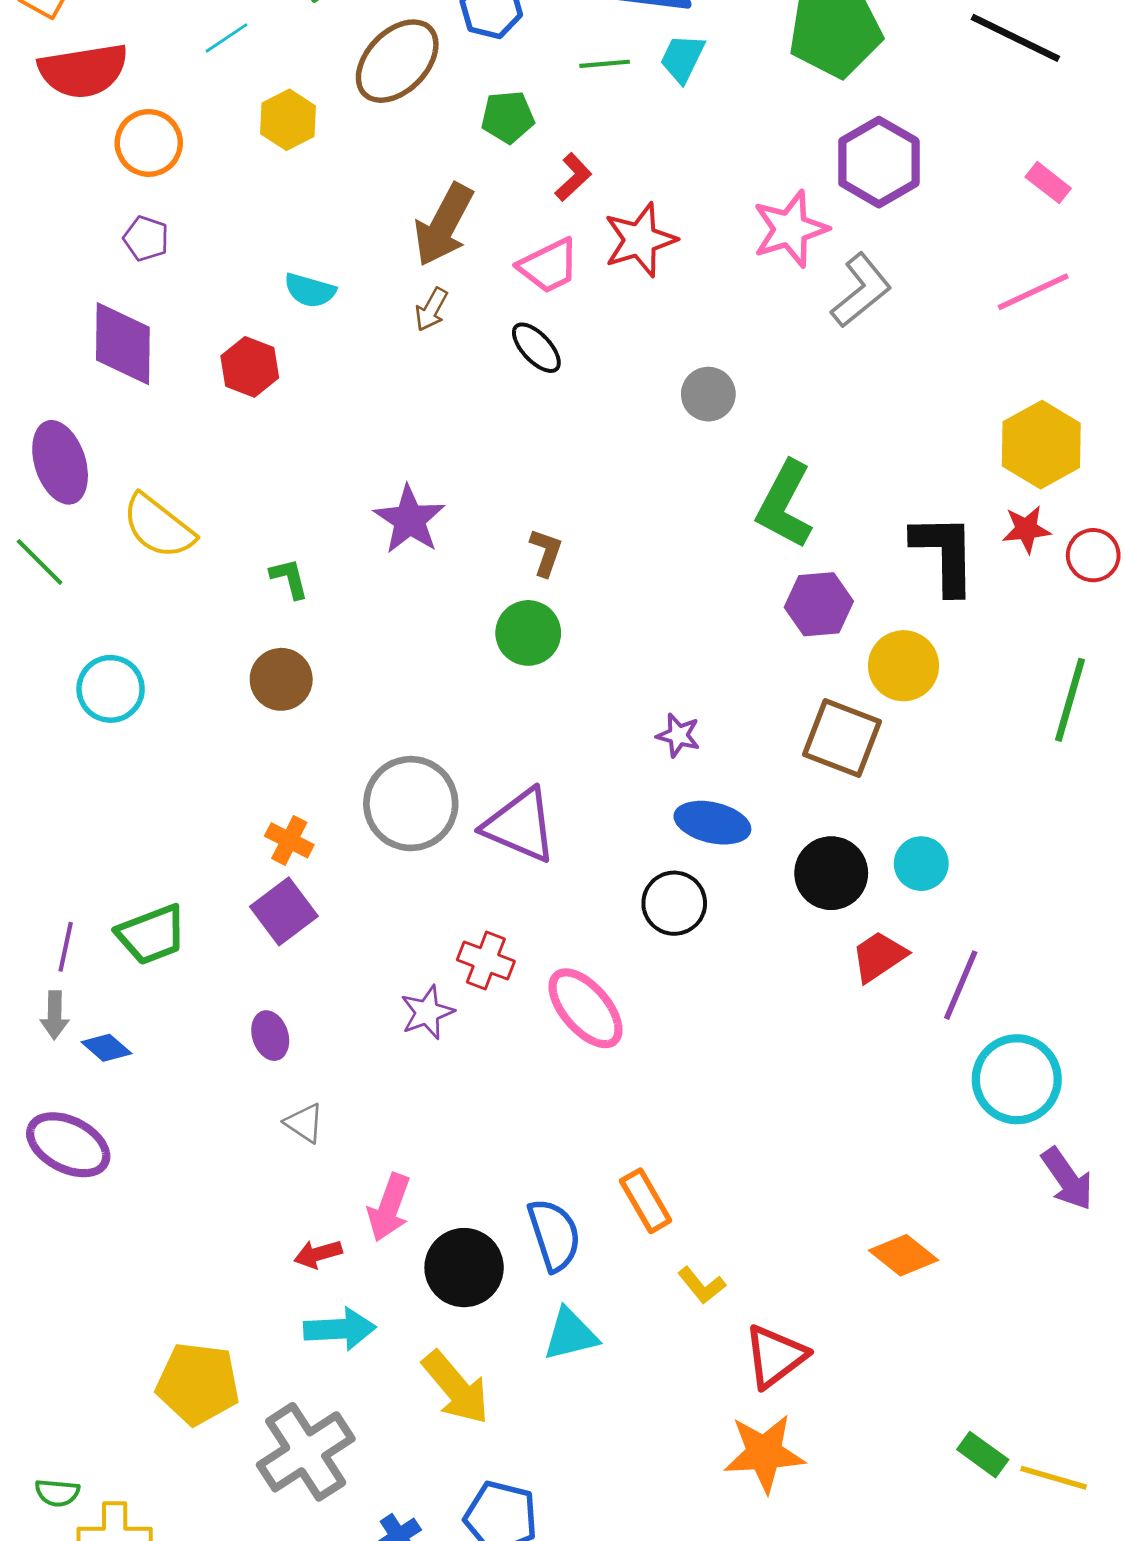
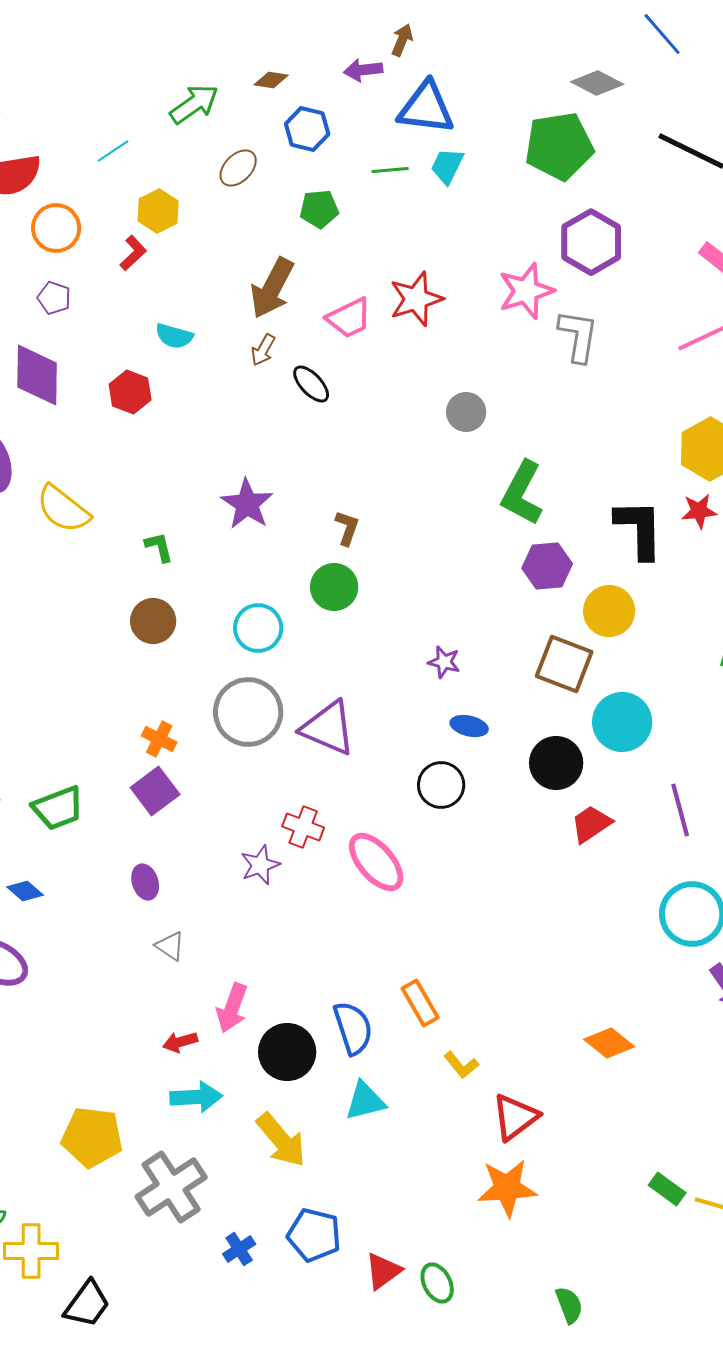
brown ellipse: (397, 61) -> (238, 168), size x0.6
red L-shape: (573, 177) -> (133, 253), moved
gray L-shape: (861, 290) -> (578, 336), turned -42
black ellipse: (536, 348) -> (311, 384), moved
cyan circle: (111, 689) -> (258, 628), moved
blue ellipse: (712, 823) -> (469, 726), size x0.7
cyan circle: (921, 864) -> (622, 722), moved, size x1.5
purple line: (961, 985) -> (680, 810), moved, turned -38

